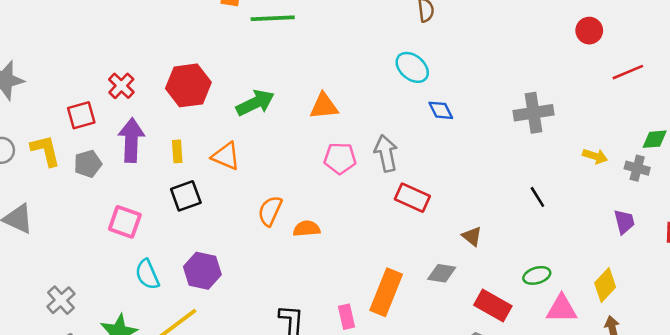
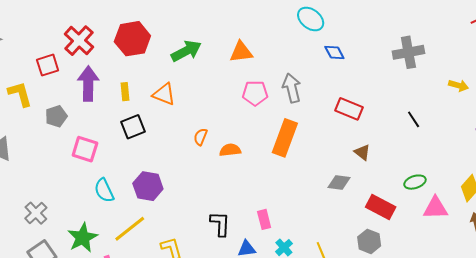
red cross: (121, 86) -> (79, 41), size x1.4
gray pentagon: (88, 164) -> (56, 116), moved
red rectangle: (412, 198) -> (349, 109), moved
orange semicircle: (270, 211) -> (201, 137), size x0.7
orange rectangle: (386, 292) -> (285, 138), moved

